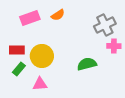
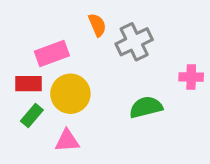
orange semicircle: (58, 15) -> (97, 25), turned -80
pink rectangle: (30, 18) -> (52, 53), moved
gray cross: (105, 25) -> (134, 42), moved

